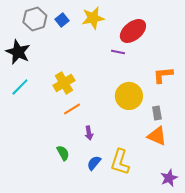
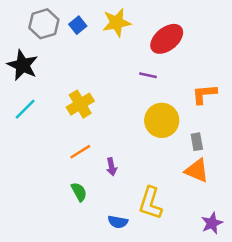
purple line: (118, 52) -> (148, 75), moved
orange line: (72, 109) -> (80, 152), moved
blue semicircle: (94, 163) -> (118, 222), moved, turned -119

